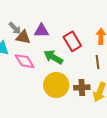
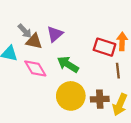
purple triangle: (41, 31) -> (55, 34), turned -42
red rectangle: (72, 41) -> (105, 47), moved, turned -42

